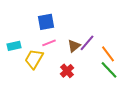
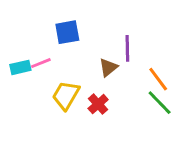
pink line: (49, 43) -> (41, 63), moved
purple line: (87, 43) -> (127, 48), moved, turned -42
yellow trapezoid: (34, 59) -> (66, 95), moved

